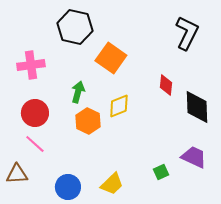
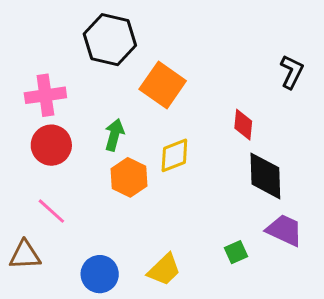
black L-shape: (187, 33) -> (292, 72), moved, size x0.7
black diamond: (197, 107) -> (265, 176), moved
red circle: (35, 113) -> (51, 145), moved

